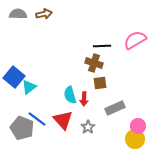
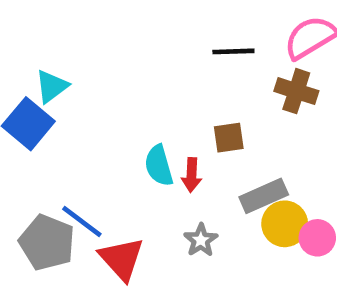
brown cross: (94, 63) -> (296, 91), moved
cyan triangle: (29, 87) -> (52, 86), moved
red triangle: (63, 120) -> (122, 259), moved
yellow circle: (135, 139) -> (285, 224), moved

